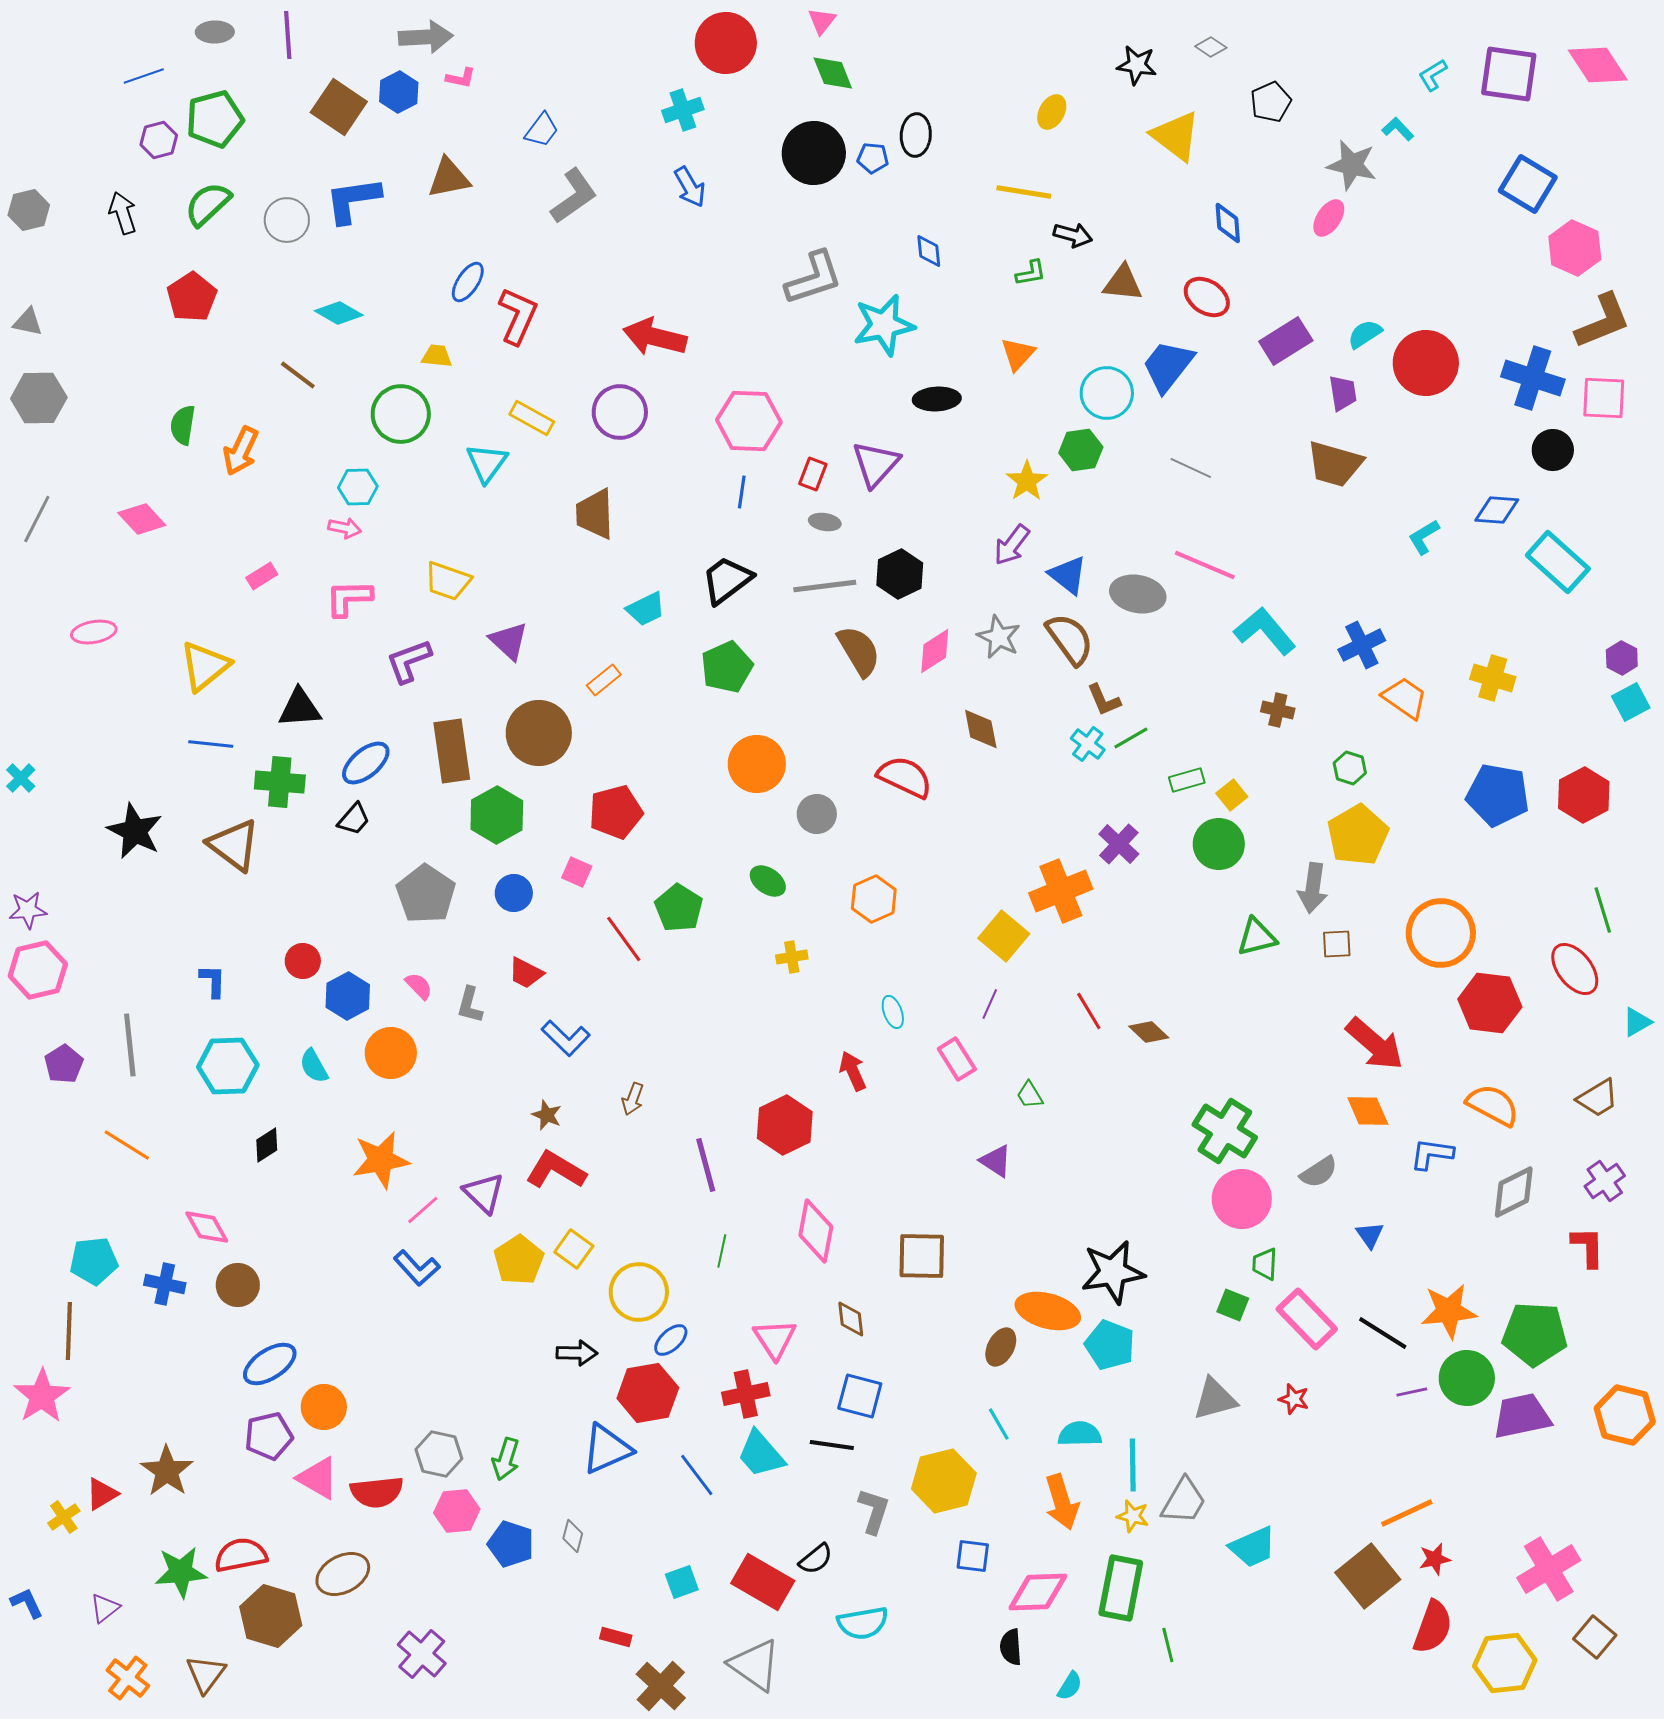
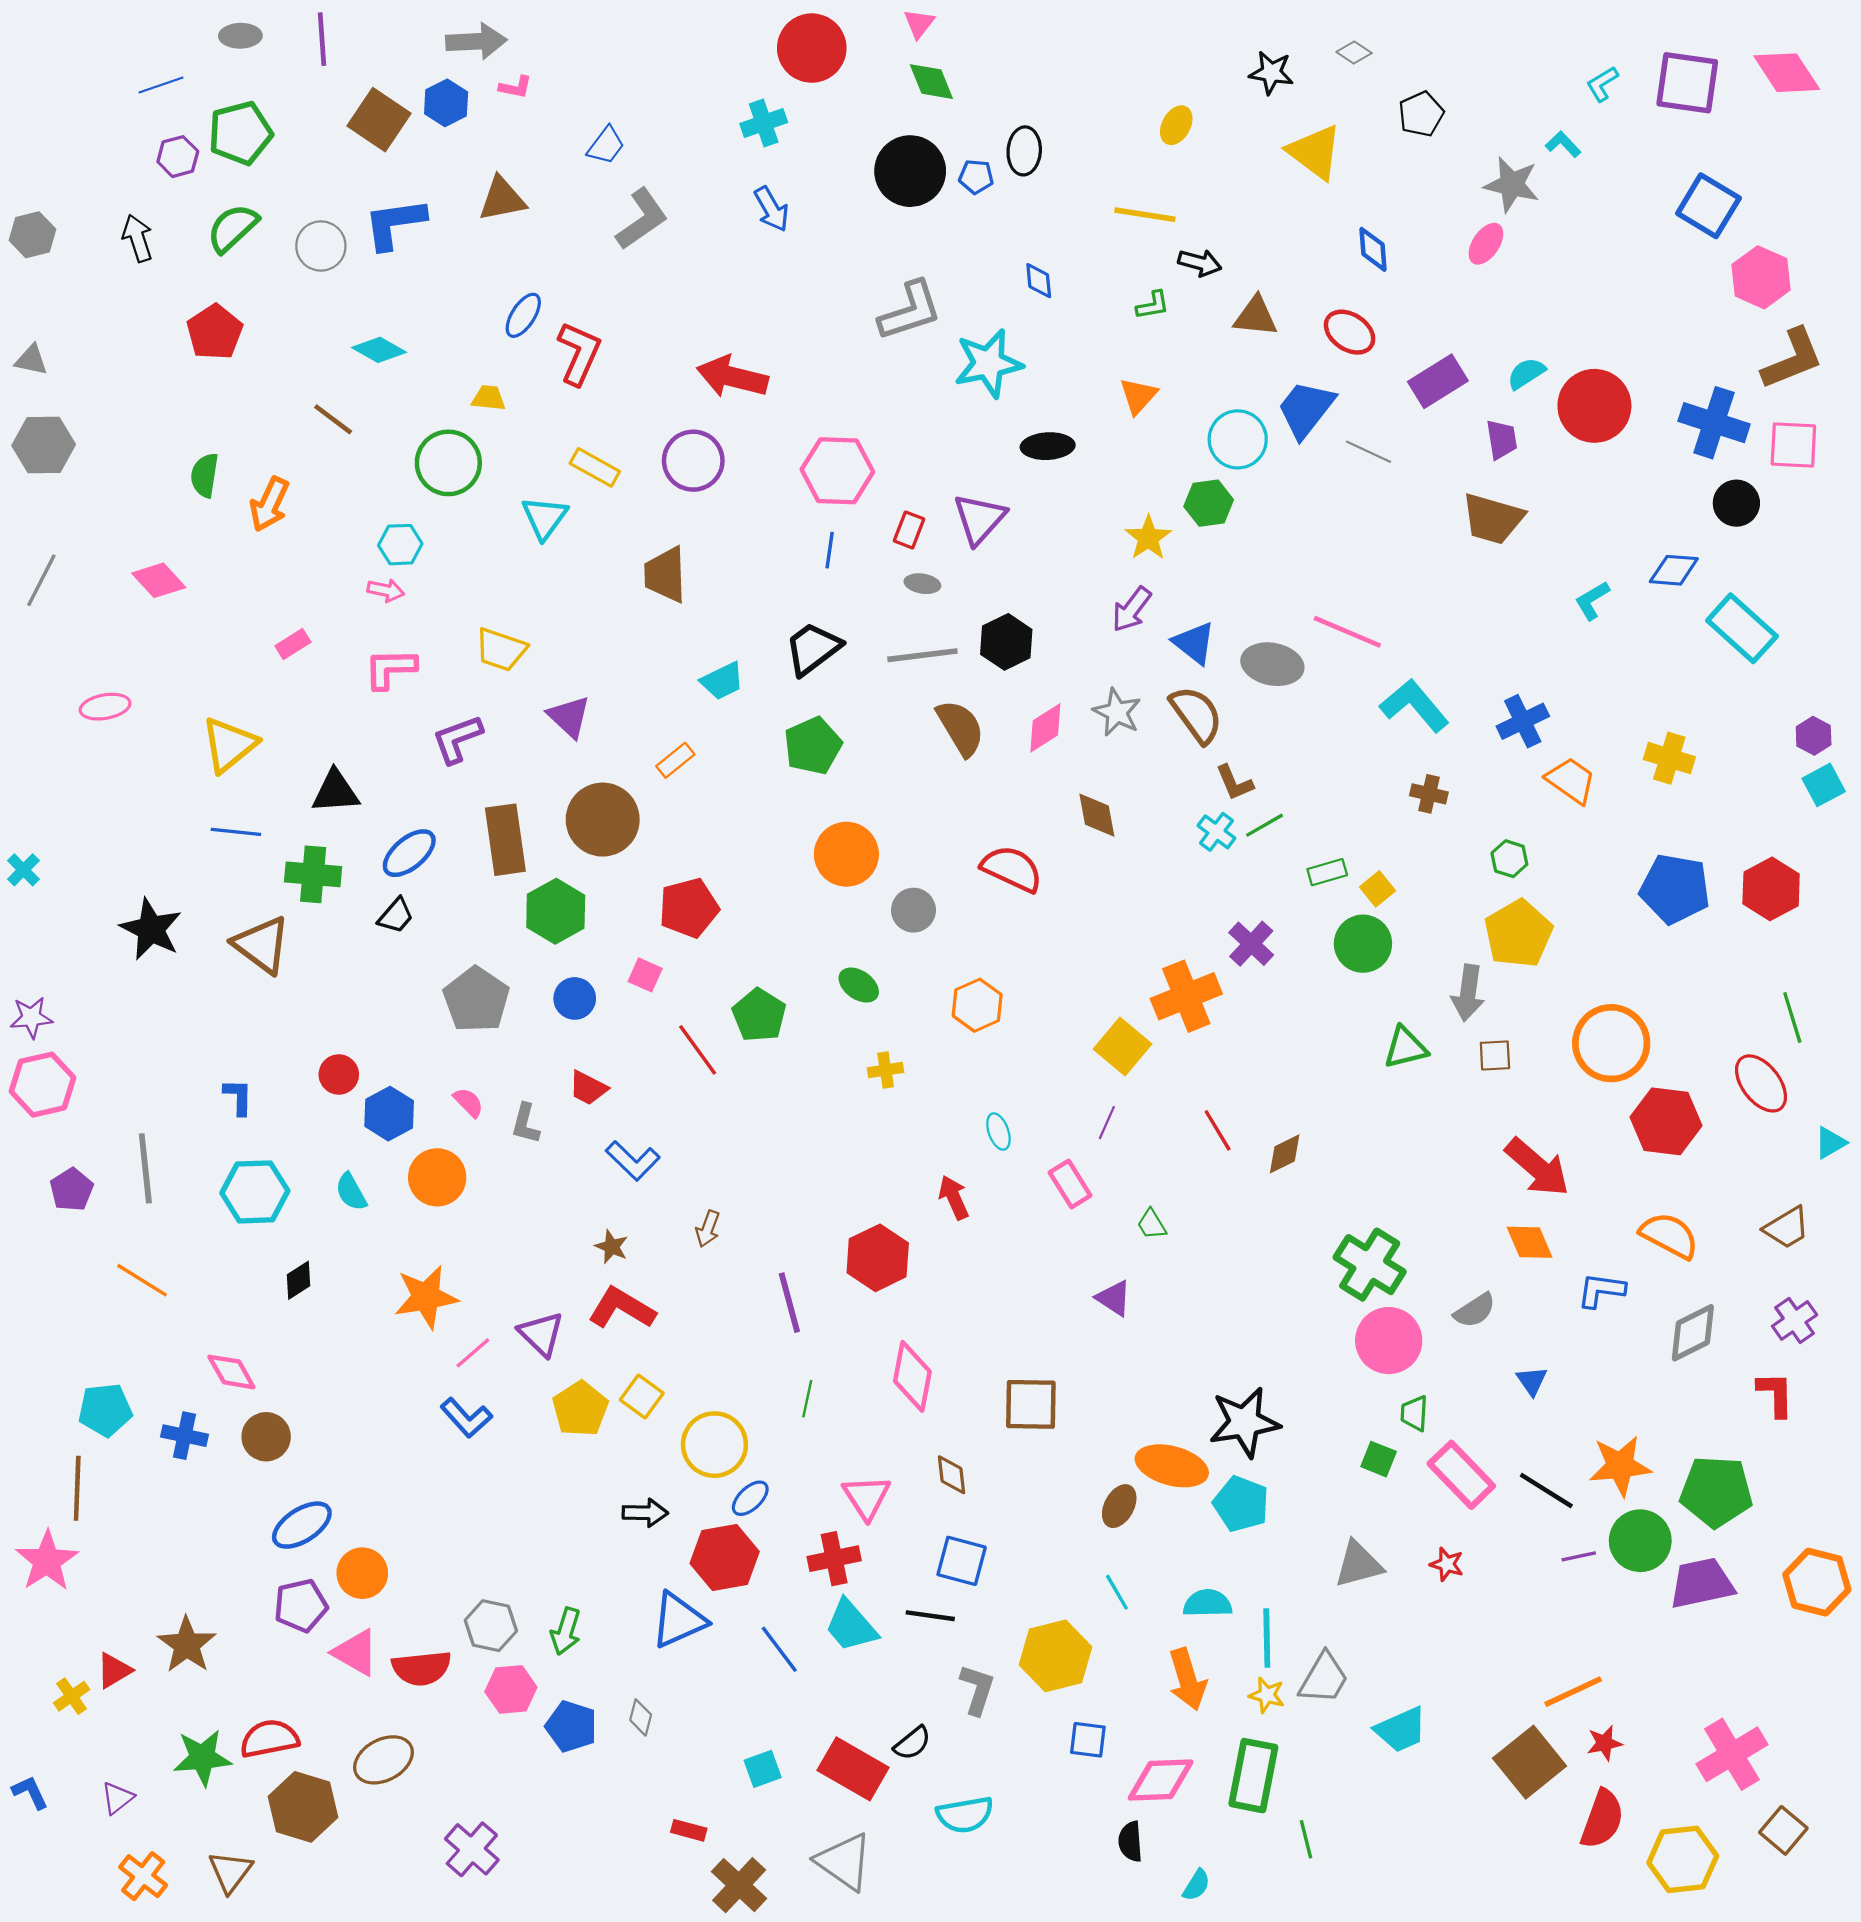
gray line: (1191, 468) -> (1369, 452), moved
brown diamond: (1149, 1032) -> (1285, 1154), turned -69

